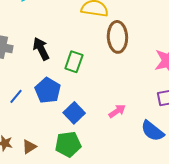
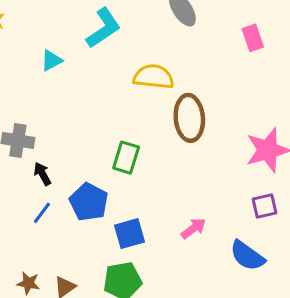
black arrow: (41, 49) -> (42, 174), moved, size x0.7
blue square: (74, 113) -> (130, 234), turned 30

